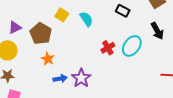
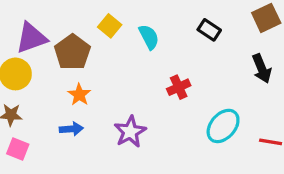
purple triangle: (15, 27) -> (31, 38), size x1.5
cyan ellipse: (132, 46) -> (223, 126), moved
blue arrow: (60, 79) -> (71, 129), moved

